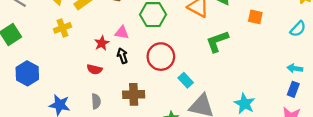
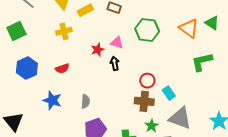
red circle: (161, 57) -> (147, 81), moved, size x0.6
red semicircle: (95, 69) -> (62, 68), moved, turned -40
brown cross: (134, 94) -> (144, 101), moved

